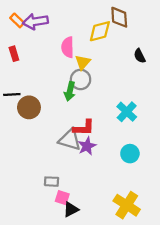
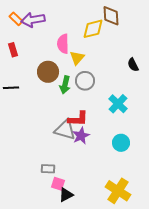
black semicircle: (140, 56) -> (133, 65), moved
gray circle: (81, 79) -> (85, 81), moved
brown circle: (29, 107) -> (48, 72), moved

